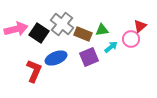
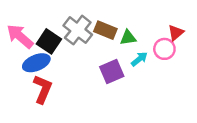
pink arrow: (16, 29) -> (20, 36), turned -125
brown rectangle: (83, 34) -> (105, 30), moved
blue ellipse: (56, 58) -> (36, 63), moved

